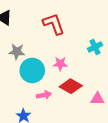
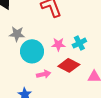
cyan cross: (95, 47) -> (79, 43), moved

